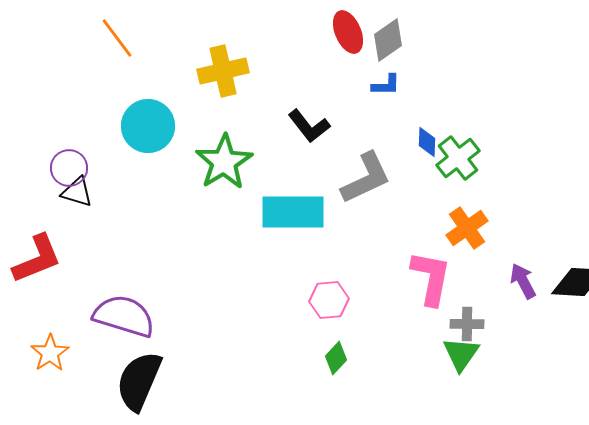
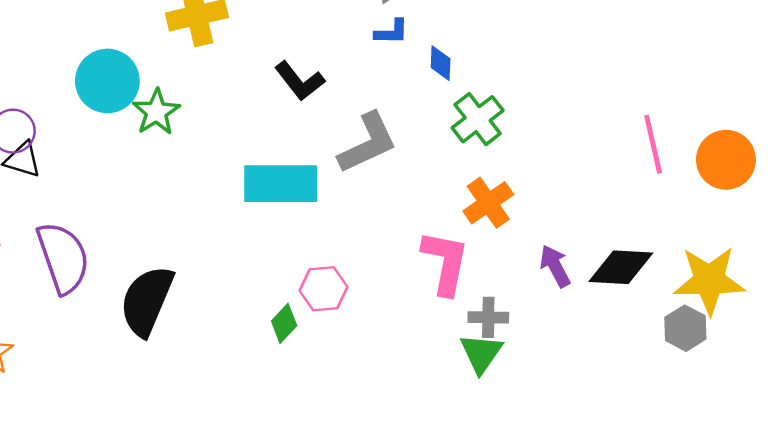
blue diamond: (427, 142) -> (441, 63), moved
green star: (224, 162) -> (156, 112), moved, size x0.7
purple semicircle: (124, 316) -> (63, 258), moved, turned 54
green diamond: (336, 358) -> (284, 323), moved
black semicircle: (139, 381) -> (147, 301), moved

